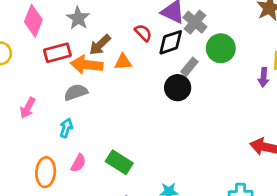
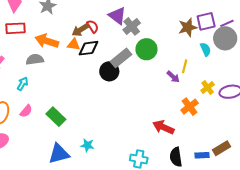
black diamond: (171, 42) -> (88, 48), moved
brown arrow: (100, 45) -> (80, 30), moved
red rectangle: (57, 53) -> (15, 28), moved
gray rectangle: (189, 67) -> (121, 58), size x1.5
purple arrow: (264, 77) -> (173, 77), turned -64

